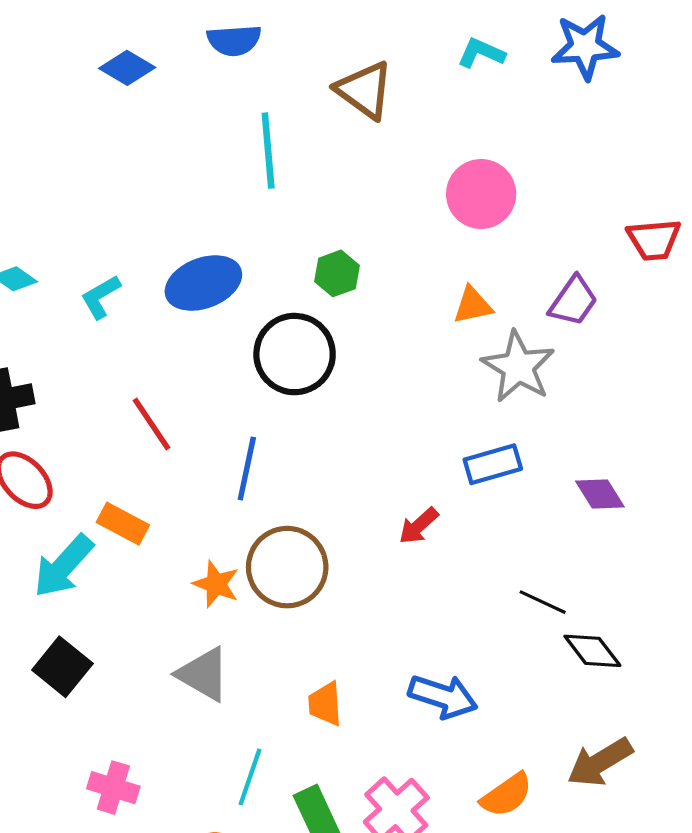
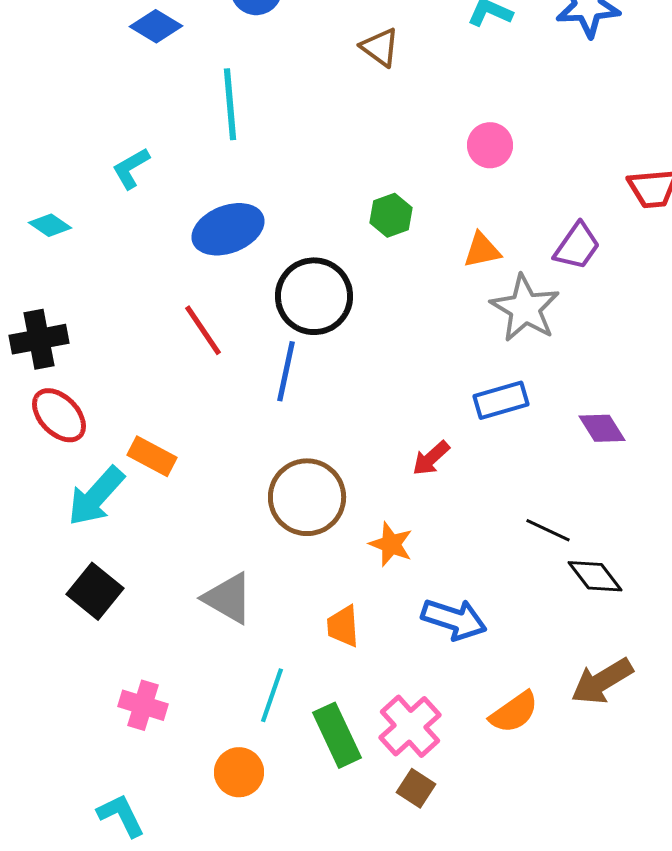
brown triangle: (365, 90) -> (380, 47), size x0.7
cyan line: (268, 151) -> (230, 104), moved
pink circle: (481, 194) -> (490, 145), size x0.7
green hexagon: (337, 273) -> (391, 215), moved
cyan L-shape: (101, 297) -> (131, 168), moved
red line: (151, 424) -> (203, 330), moved
blue line: (247, 469) -> (286, 371), moved
orange star: (216, 584) -> (391, 544), moved

